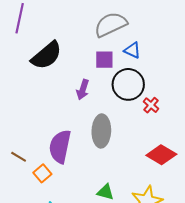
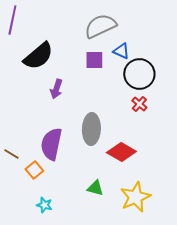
black circle: (128, 84) -> (139, 74), moved
purple arrow: (83, 90) -> (56, 89), moved
red diamond: (161, 155) -> (121, 152), moved

